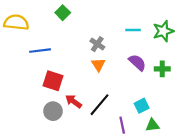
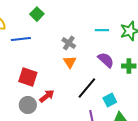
blue line: (40, 51) -> (21, 39), moved
red arrow: (74, 101) -> (47, 96), turned 105
black line: (99, 105) -> (87, 88), moved

